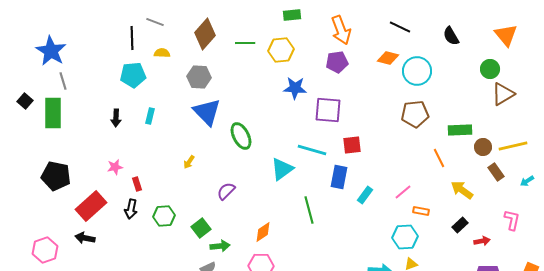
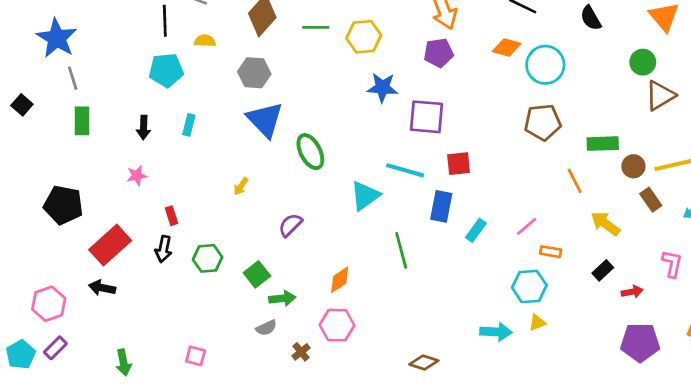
green rectangle: (53, 113) -> (82, 121), moved, size x0.7
pink star: (115, 167) -> (137, 176), moved

